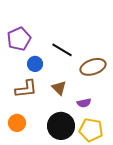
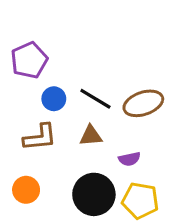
black line: (62, 50) -> (95, 99), moved
brown triangle: (59, 88) -> (91, 136), turned -49

